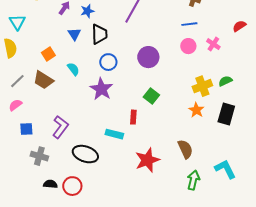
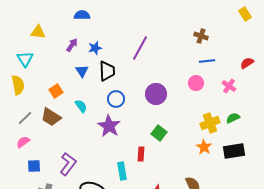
blue line: (189, 24) -> (207, 61), moved
pink cross: (213, 44) -> (229, 86), moved
black rectangle: (226, 114) -> (234, 151), turned 65
cyan rectangle: (114, 134) -> (122, 171), turned 66

